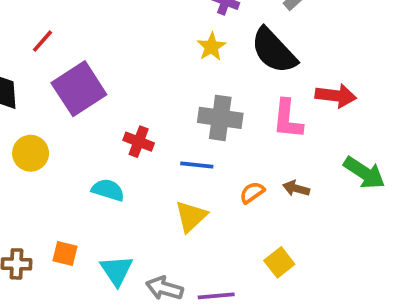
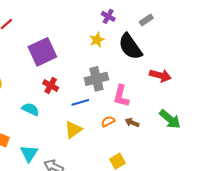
purple square: (79, 89) -> (42, 52), moved
gray cross: (220, 118) -> (96, 79), turned -30
pink L-shape: (288, 119) -> (121, 96), moved
blue line: (197, 165) -> (80, 102), turned -30

